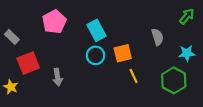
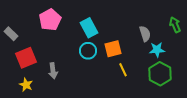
green arrow: (187, 16) -> (175, 25), moved, turned -63
cyan star: (187, 53) -> (157, 50), moved
yellow star: (11, 87) -> (26, 85), moved

